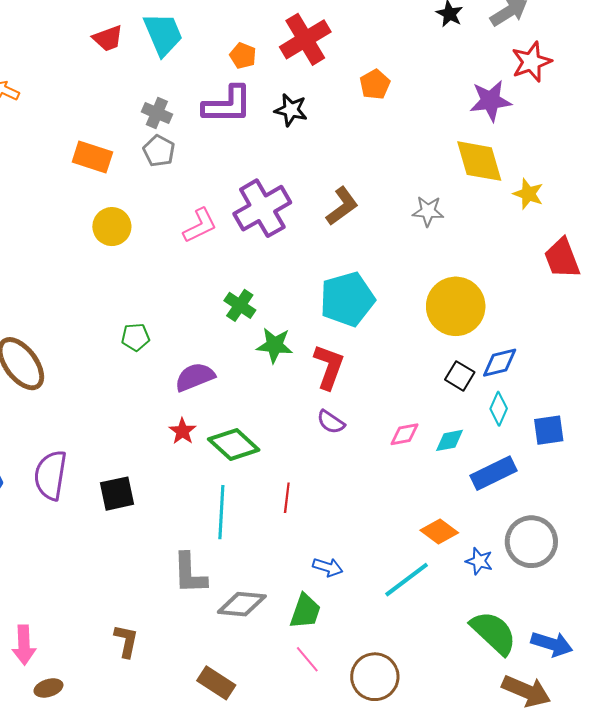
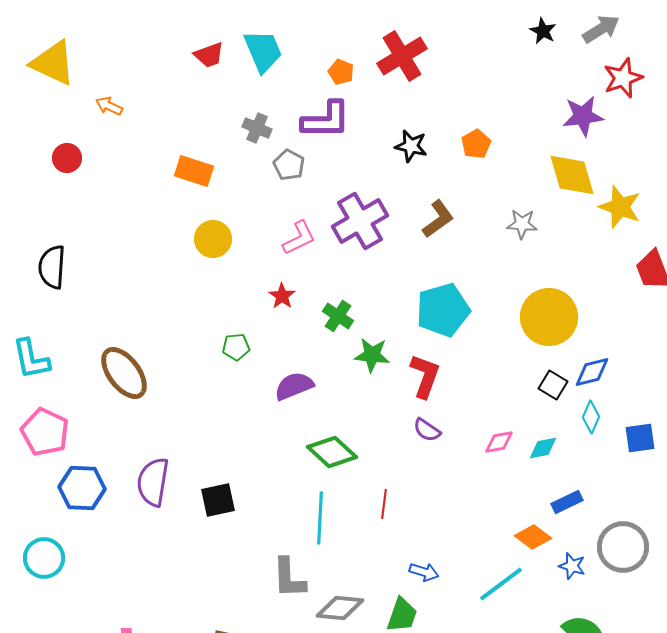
orange pentagon: (375, 84) -> (476, 144), moved
black star: (291, 110) -> (411, 146), moved
gray pentagon: (159, 151) -> (289, 165), moved
yellow star: (528, 194) -> (620, 207), size x1.4
red star: (183, 431) -> (282, 296), moved
blue rectangle: (494, 473) -> (567, 502), moved, size x0.7

